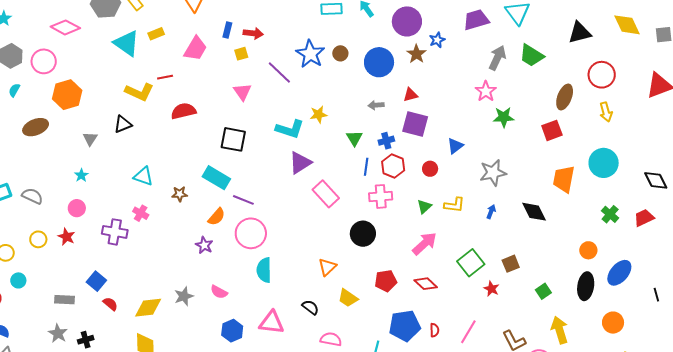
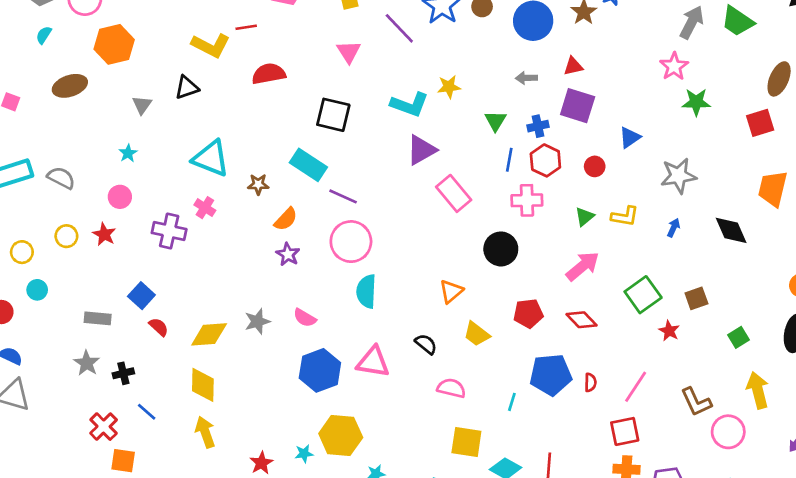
cyan triangle: (143, 176) -> (211, 158), size x1.4
orange semicircle: (217, 217) -> (286, 219), moved
blue hexagon: (232, 331) -> (320, 370), size x1.4

